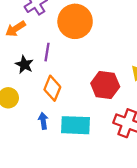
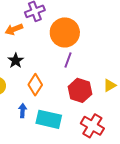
purple line: (47, 52) -> (68, 60), moved

